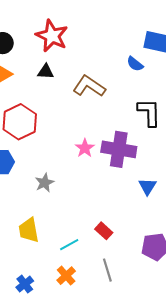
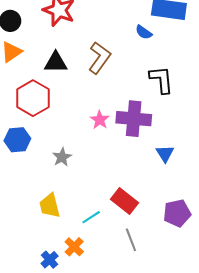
black triangle: (46, 72) -> (56, 62), moved, size x1.4
brown L-shape: (89, 86) -> (100, 58), turned 96
red rectangle: (104, 231) -> (125, 201), size x1.5
orange cross: (66, 276) -> (74, 247), moved

